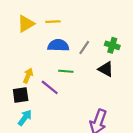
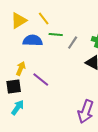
yellow line: (53, 22) -> (44, 19), turned 56
blue semicircle: (58, 45) -> (33, 41), moved
green line: (66, 71) -> (56, 35), moved

